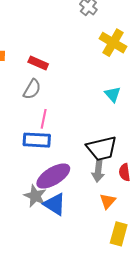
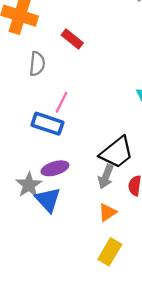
gray semicircle: (32, 89) -> (37, 64), moved, turned -40
black trapezoid: (102, 148) -> (117, 152), turned -40
purple ellipse: (53, 176) -> (55, 168), size x0.7

